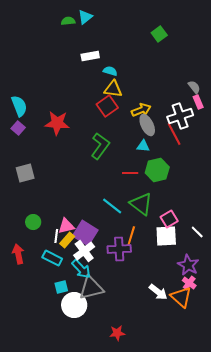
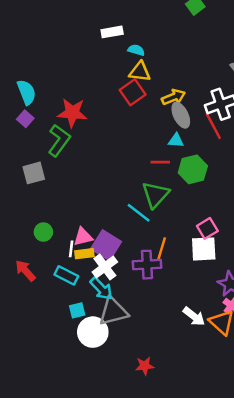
green L-shape: (100, 146) -> (59, 140), moved
red line: (130, 173) -> (160, 162), moved
green triangle: (141, 204) -> (155, 195), moved, turned 35
yellow rectangle: (67, 240) -> (84, 254), turned 42
red arrow: (18, 254) -> (25, 271), turned -30

